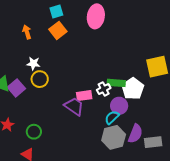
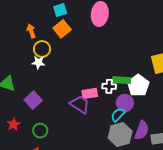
yellow circle: (40, 79) -> (42, 49), moved
purple square: (16, 88) -> (33, 100), moved
white cross: (104, 89) -> (109, 86), turned 32

